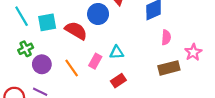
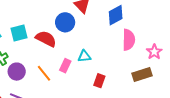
pink semicircle: (166, 37) -> (129, 40), size x1.5
brown rectangle: (169, 68) -> (142, 74), moved
red rectangle: (118, 81) -> (99, 81), moved, turned -32

